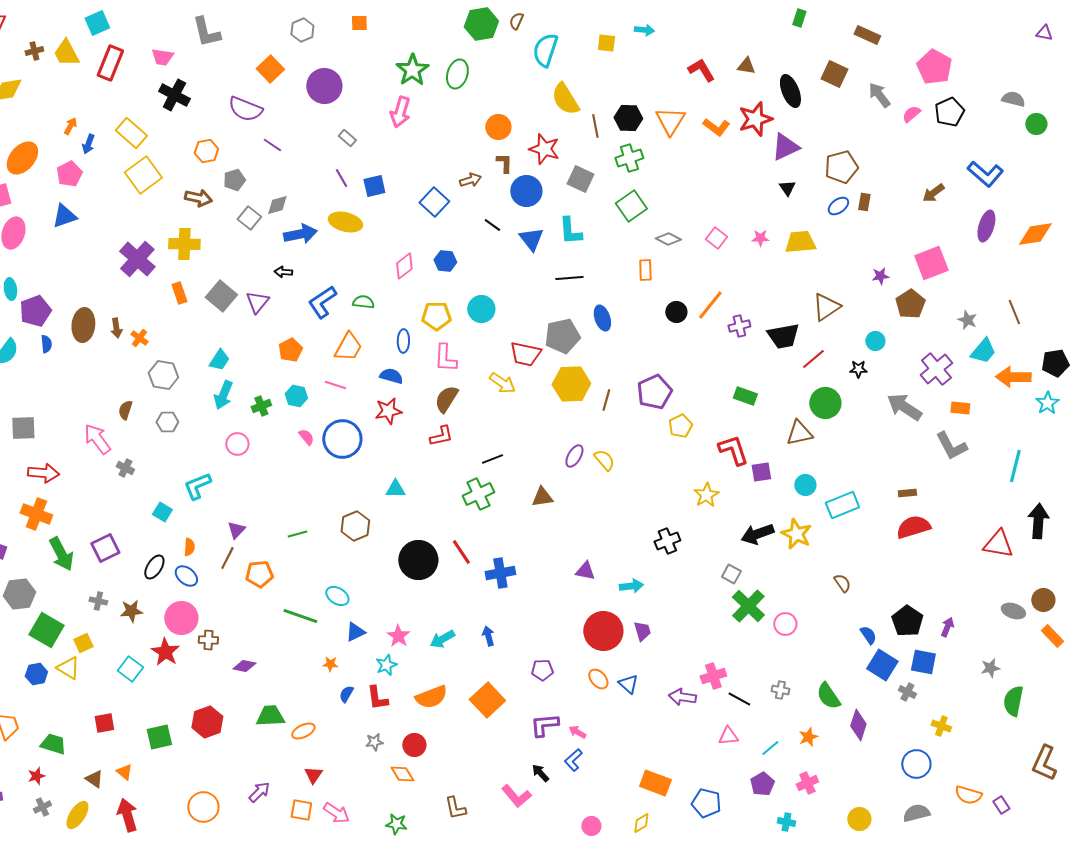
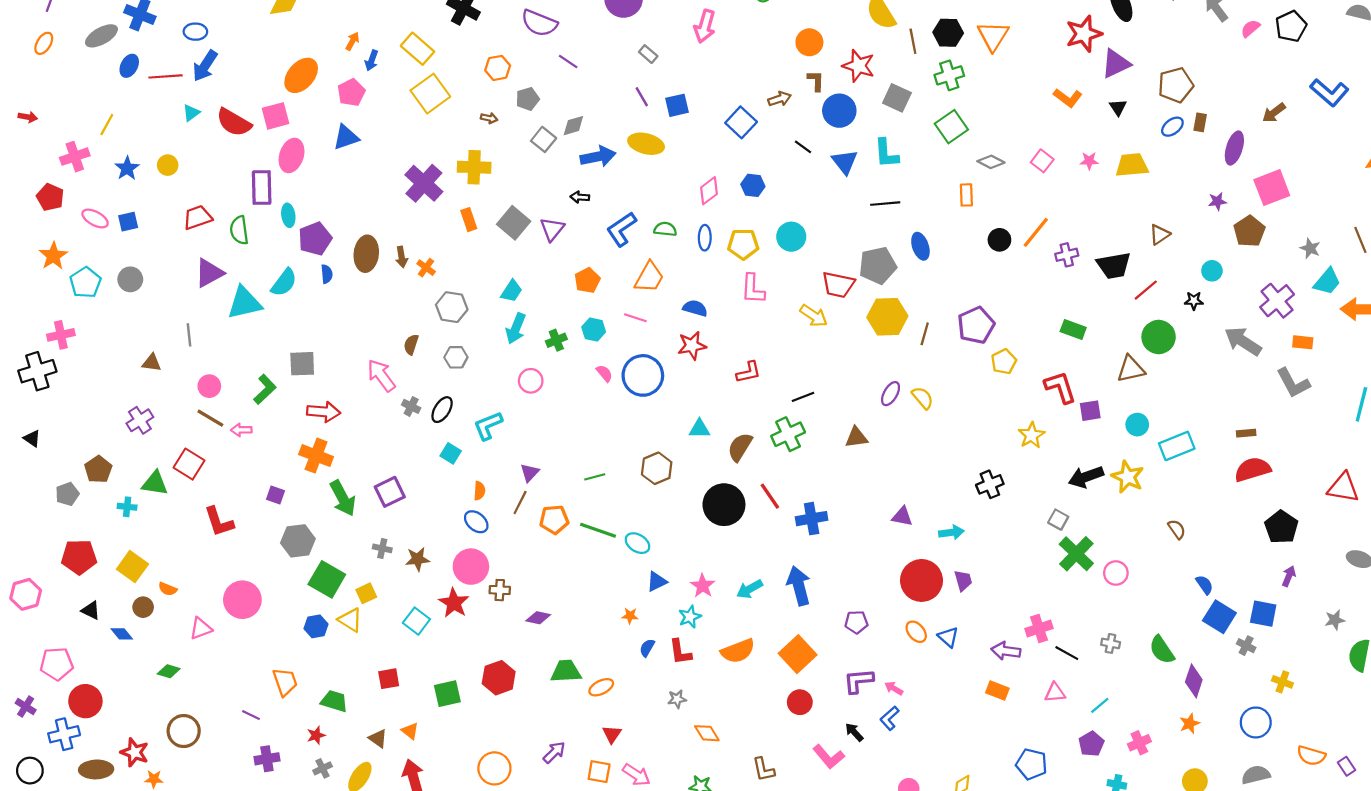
orange L-shape: (716, 127) -> (1068, 98), moved
brown arrow: (198, 198) -> (489, 118), size x0.6
purple ellipse: (986, 226) -> (1234, 148), moved
brown triangle: (826, 307) -> (1160, 234), size x0.7
blue ellipse: (403, 341) -> (705, 238), moved
brown semicircle: (446, 399) -> (740, 447), moved
black ellipse: (154, 567) -> (442, 410), moved
green line: (300, 616) -> (598, 530), moved
black pentagon: (907, 621) -> (1281, 527), moved
blue arrow: (488, 636) -> (799, 586), size x1.8
orange star: (808, 737) -> (1190, 724), moved
red circle: (414, 745) -> (800, 702), moved
orange rectangle: (655, 783) -> (997, 690), moved, size x0.7

